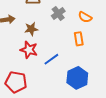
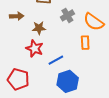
orange semicircle: (85, 17) -> (94, 22), size x1.5
blue hexagon: (77, 78) -> (68, 81), moved

